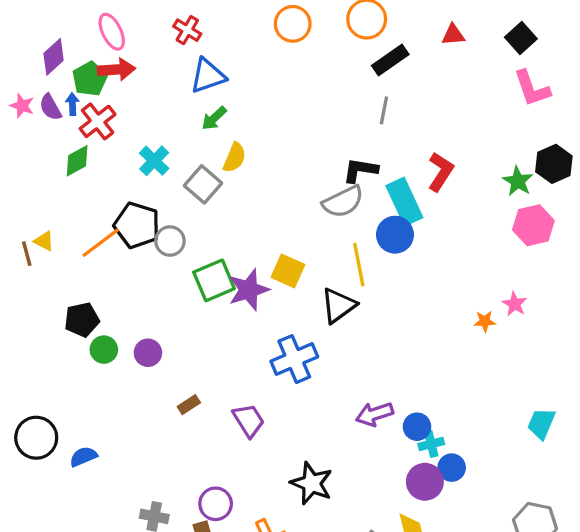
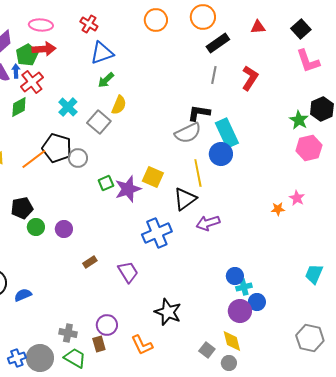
pink ellipse: (112, 32) -> (41, 25), turned -60
red L-shape: (441, 172) -> (250, 78), moved
green square: (214, 280) -> (106, 183), size x0.6
purple arrow: (375, 414) -> (208, 223), moved

